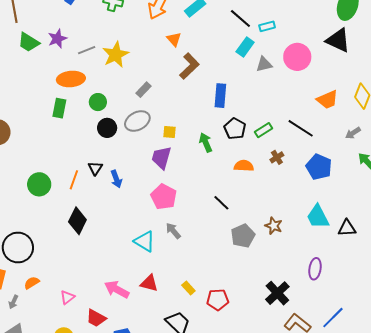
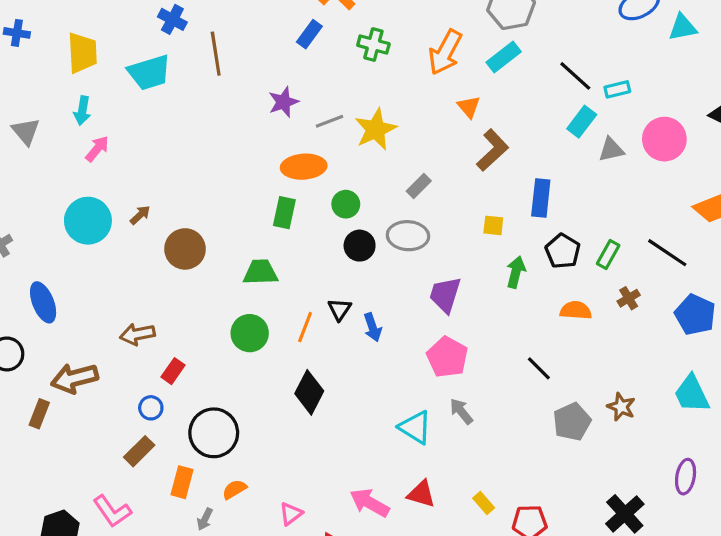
green trapezoid: (29, 42) -> (260, 272), moved, turned 145
gray ellipse: (137, 121) -> (408, 236), turned 30
green rectangle: (263, 130) -> (608, 254), turned -30
yellow square: (170, 132) -> (493, 225), moved
green arrow: (206, 142) -> (516, 272), turned 36

